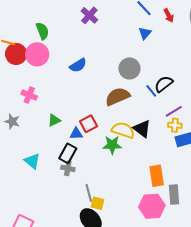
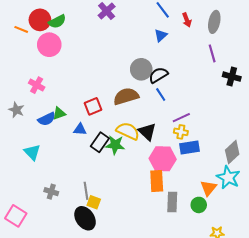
green semicircle: (42, 31) -> (57, 22), turned 78
red circle: (16, 54) -> (40, 20), moved
blue semicircle: (78, 65) -> (47, 119), moved
black semicircle: (164, 84) -> (158, 75), moved
red square: (89, 124) -> (93, 106), moved
black rectangle: (68, 153) -> (100, 142), moved
gray cross: (68, 168) -> (51, 192), moved
pink hexagon: (152, 206) -> (163, 159), moved

